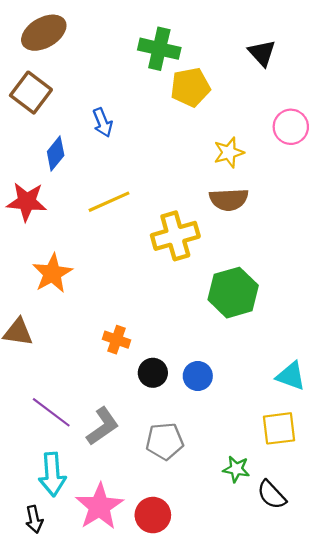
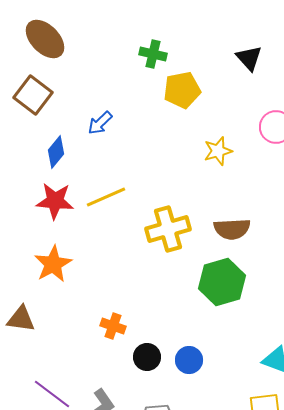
brown ellipse: (44, 33) -> (45, 39), turned 75
green cross: (159, 49) -> (153, 54), size x0.7
blue arrow: (103, 123) -> (100, 123), turned 68
brown semicircle: (229, 200) -> (232, 229), moved
red star: (27, 202) -> (55, 201), moved

